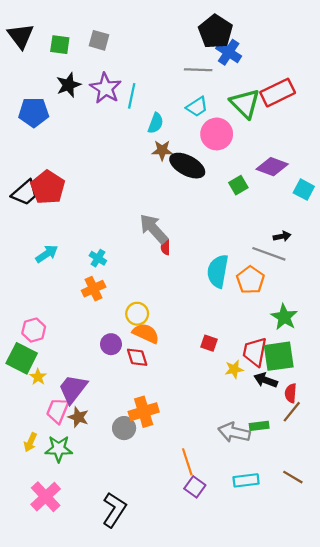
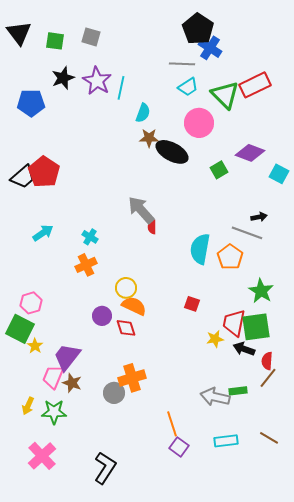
cyan trapezoid: (197, 107) -> (188, 87), moved
red square: (209, 343) -> (192, 304), moved

